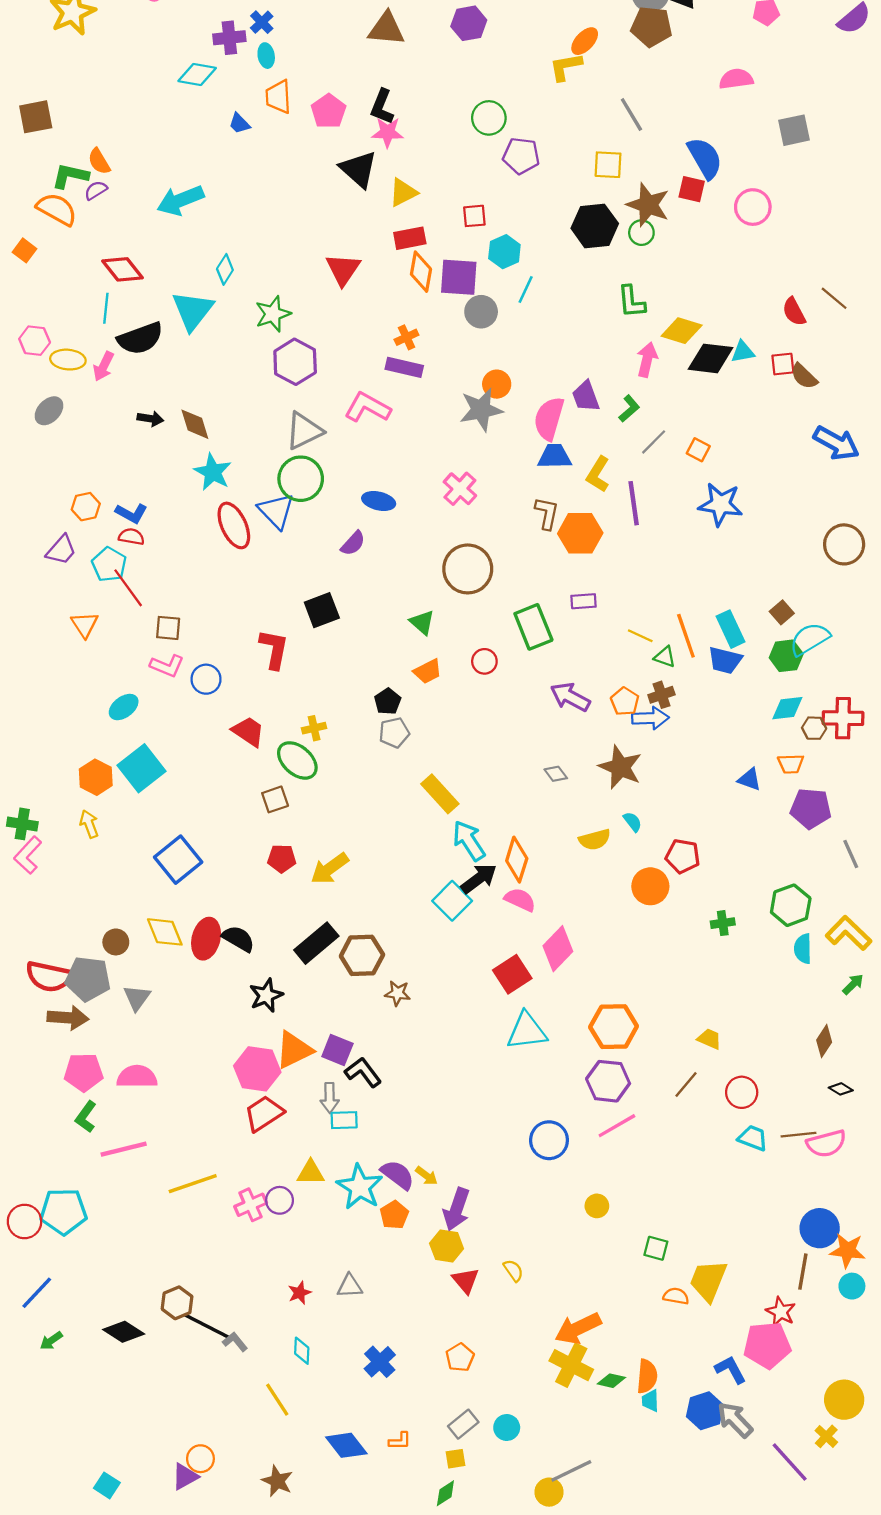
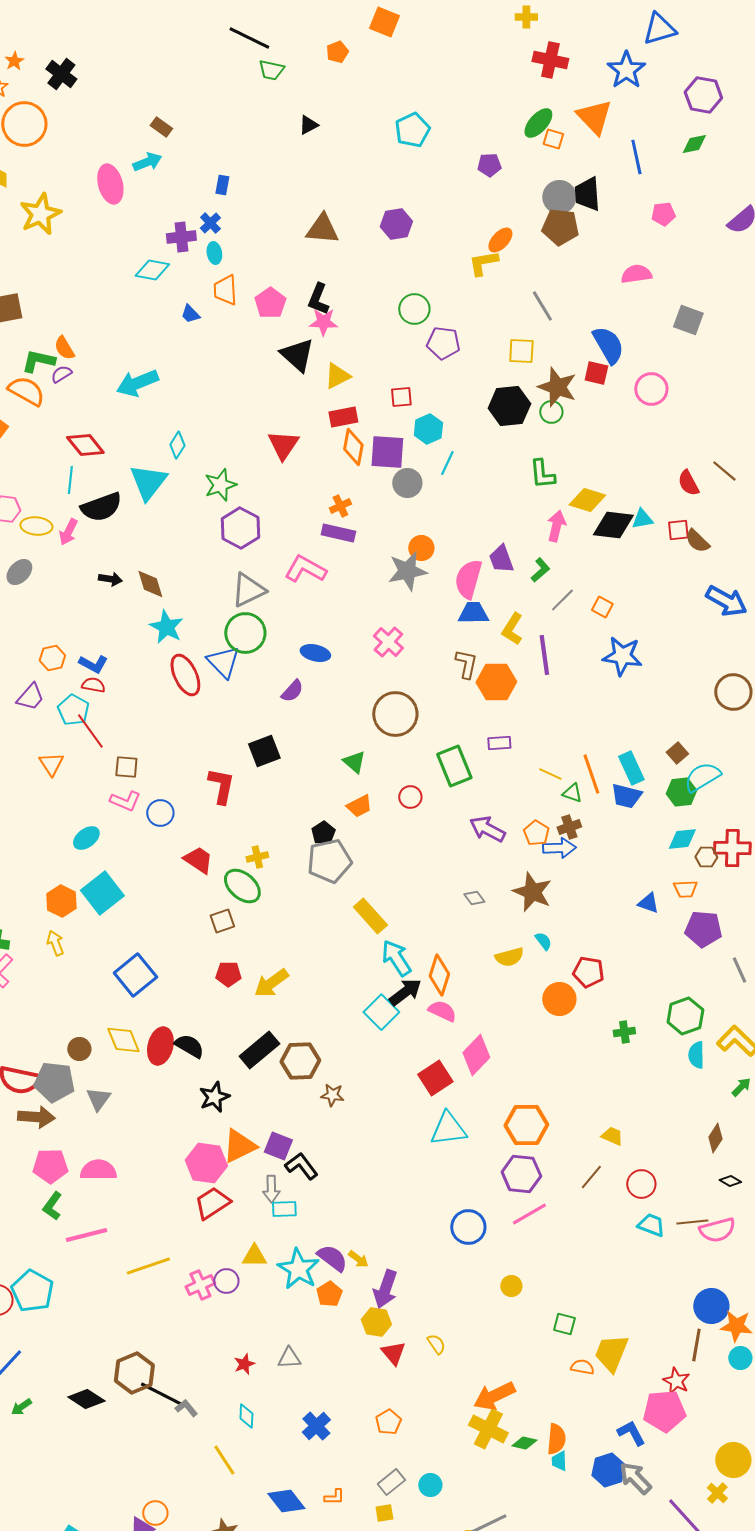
gray square: (794, 130) -> (688, 320), turned 32
gray pentagon: (394, 733) -> (329, 861), size x1.6
cyan pentagon: (63, 1211) -> (32, 1291), turned 30
brown hexagon: (177, 1303) -> (134, 1373), size x1.4

